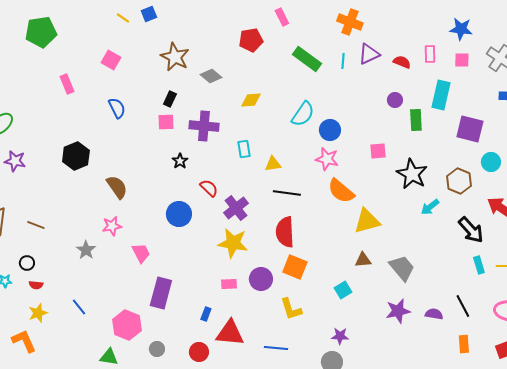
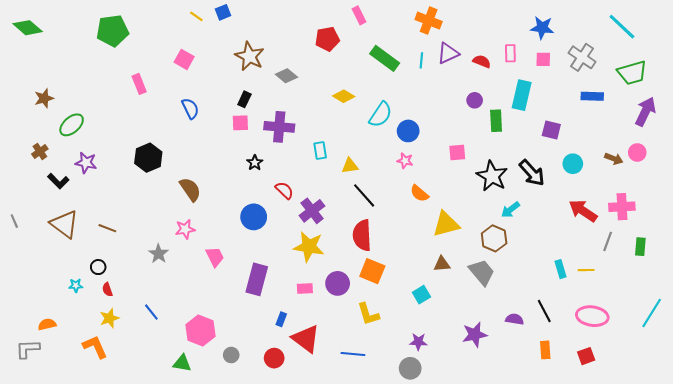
yellow diamond: (251, 100) -> (344, 96), moved, turned 35
purple square: (470, 129) -> (551, 130), size x0.7
pink star: (327, 159) -> (405, 161), size x0.7
brown hexagon: (459, 181) -> (494, 238), moved
orange semicircle: (341, 191) -> (419, 193), size x0.7
black line: (287, 193) -> (364, 195), turned 40
black arrow: (471, 230) -> (532, 173), moved
red semicircle: (36, 285) -> (107, 290), turned 64
purple rectangle: (161, 293) -> (257, 279), moved
purple star: (398, 311) -> (475, 335), moved
red triangle: (230, 333) -> (306, 339), turned 32

